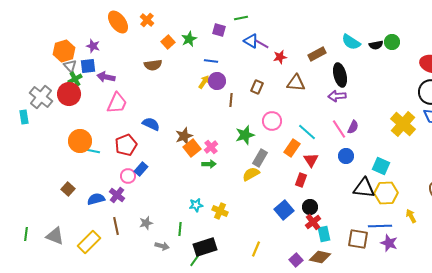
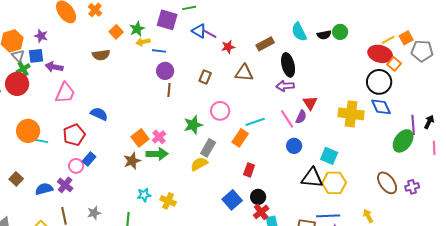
purple square: (219, 30) -> (167, 20), size x1.5
cyan semicircle: (351, 42) -> (299, 32), turned 30
yellow arrow: (204, 82) -> (143, 42), moved, turned -136
brown line: (231, 100) -> (169, 90), moved
yellow cross: (403, 124) -> (351, 114), turned -35
cyan line: (307, 132) -> (255, 122), turned -60
brown star: (184, 136) -> (132, 161), moved
red triangle: (311, 160) -> (310, 103), moved
green arrow: (209, 164) -> (157, 154), size x1.5
yellow arrow: (411, 216) -> (368, 216), moved

